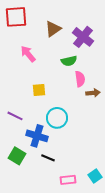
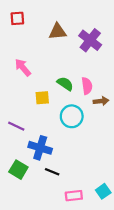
red square: (16, 17) -> (17, 18), size x0.6
brown triangle: (53, 29) -> (58, 32), turned 30
pink arrow: (28, 54) -> (23, 67), moved
green semicircle: (69, 61) -> (65, 84), moved, turned -133
cyan circle: (57, 118) -> (72, 116), moved

